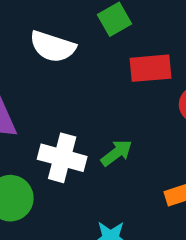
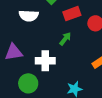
green arrow: (117, 153) -> (65, 39), moved

